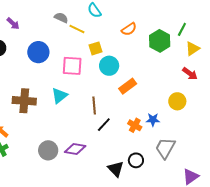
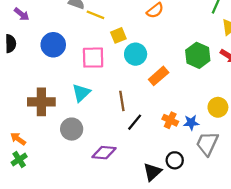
green hexagon: (160, 41) -> (198, 55), moved
yellow circle: (177, 101) -> (218, 107), moved
blue star: (153, 120) -> (191, 123), moved
gray circle: (48, 150) -> (72, 129), moved
black triangle: (116, 169) -> (152, 172), turned 36

